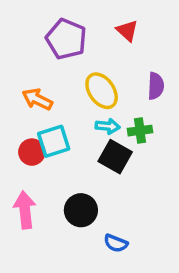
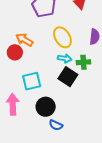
cyan square: (54, 141) -> (32, 81), moved
red circle: (32, 152) -> (15, 52), moved
blue semicircle: (116, 243) -> (56, 125), moved

